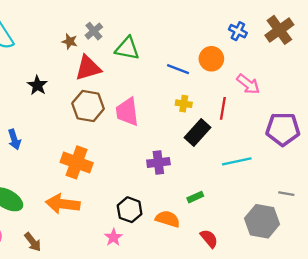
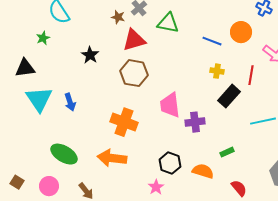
pink trapezoid: (127, 112) -> (170, 105), moved

